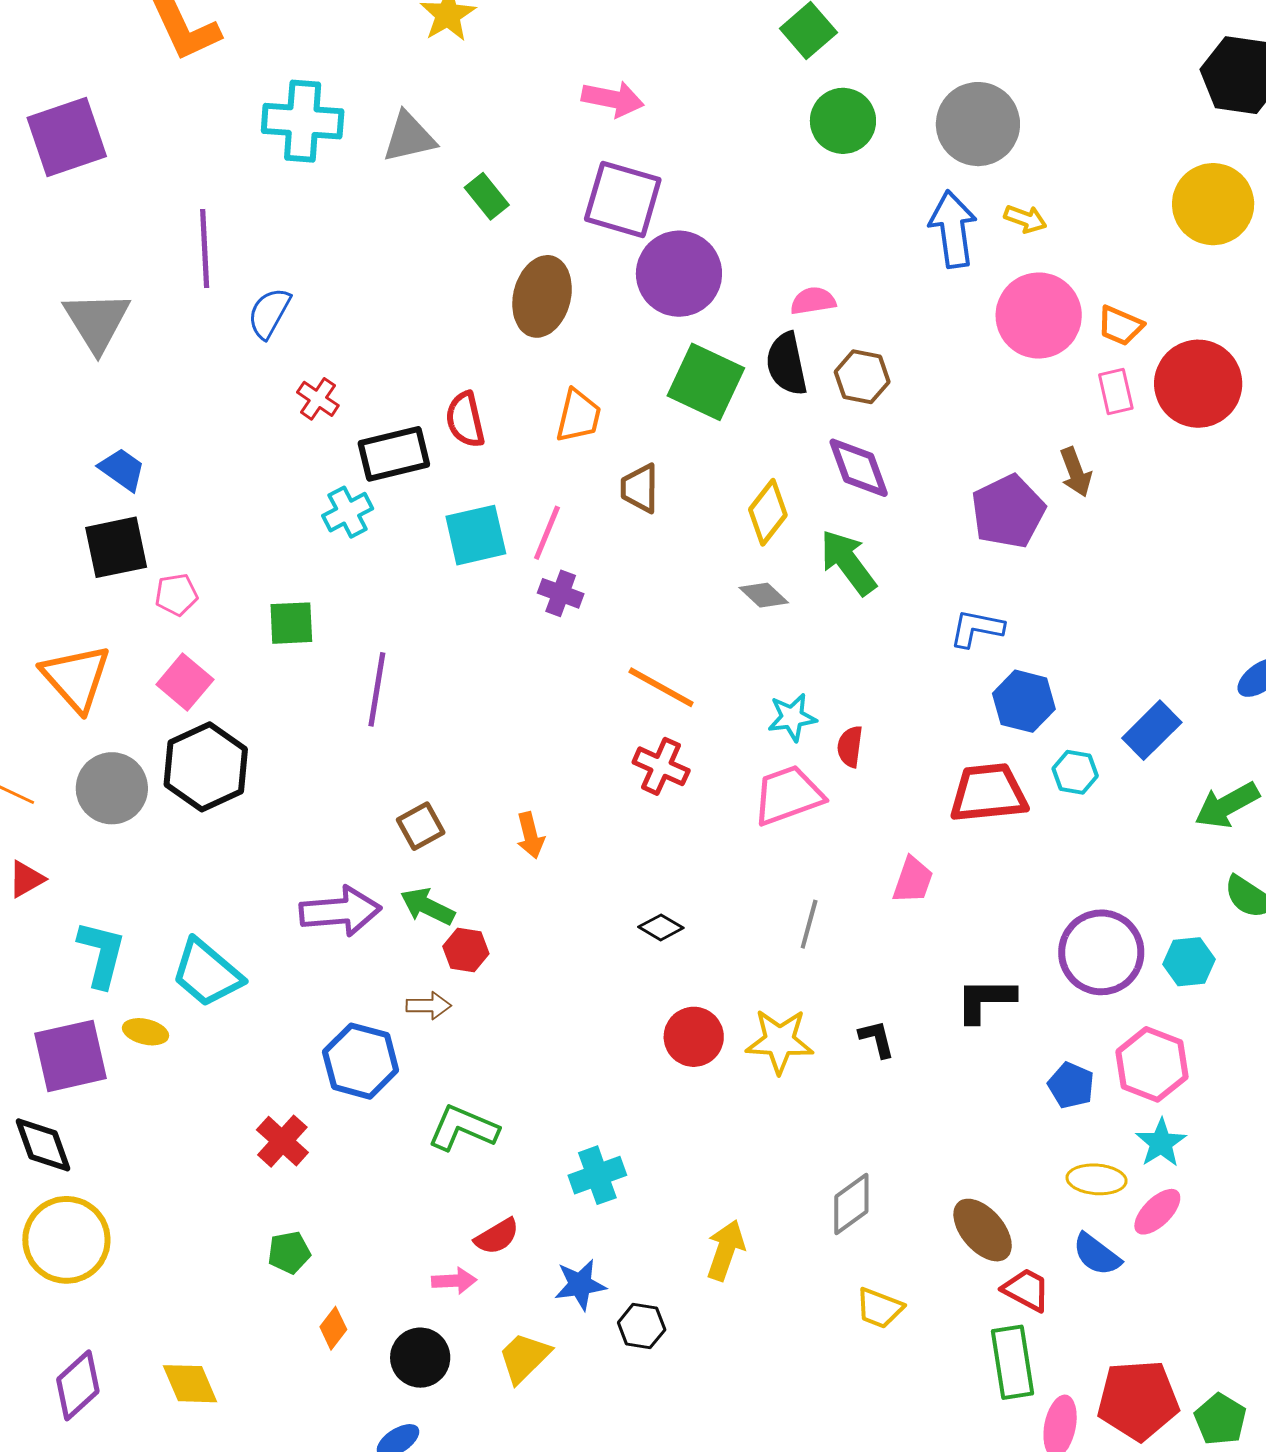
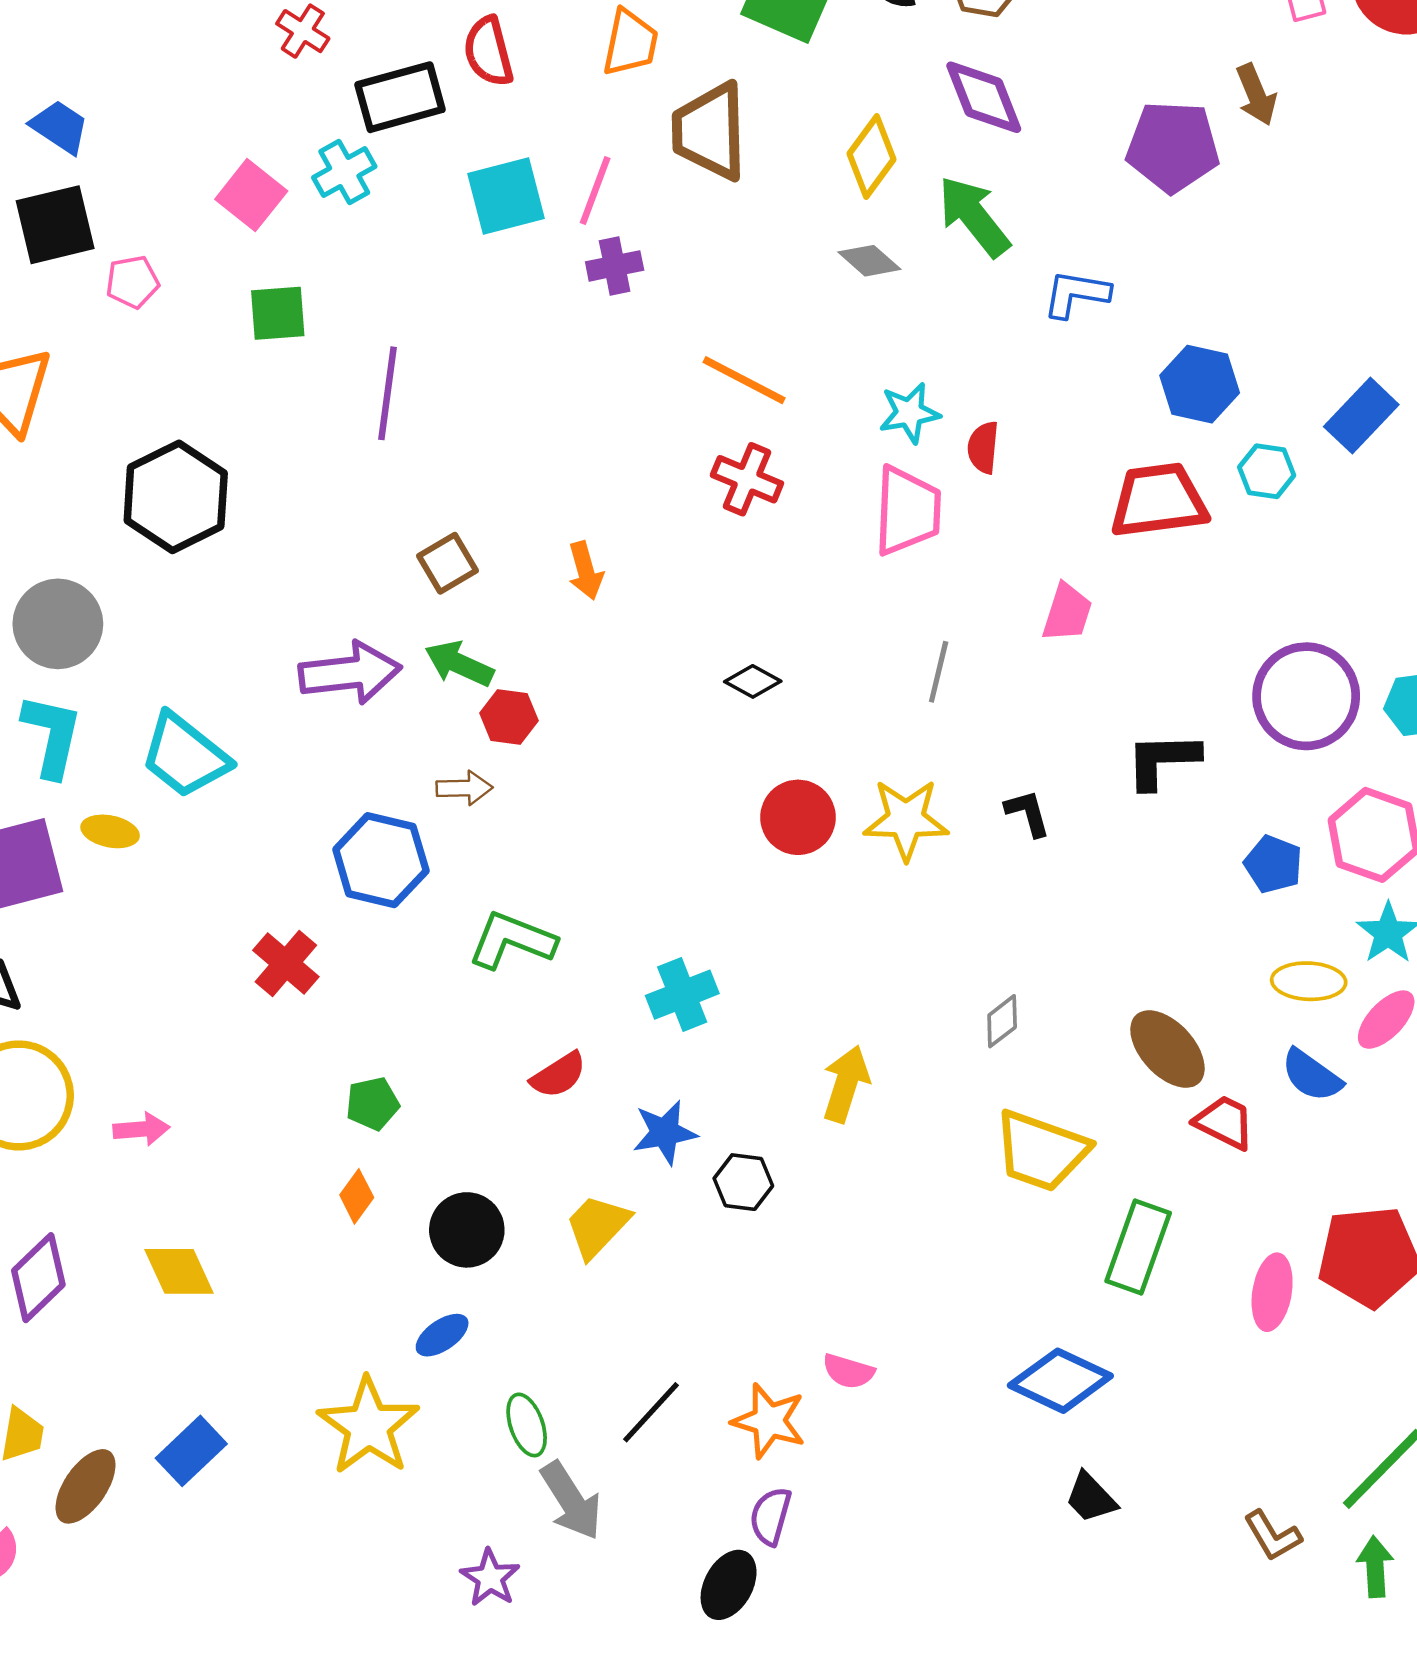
brown trapezoid: (640, 488) -> (710, 131), size x1.6
purple pentagon: (1008, 511) -> (1173, 147), turned 30
purple cross: (561, 593) -> (615, 266), turned -30
blue L-shape: (977, 628) -> (1076, 294), moved
pink square: (185, 682) -> (251, 195), moved
gray circle: (112, 788) -> (58, 624), moved
pink trapezoid: (788, 795) -> (907, 511), turned 114
gray diamond: (851, 1204) -> (1002, 1021), size x0.7
green pentagon: (289, 1252) -> (373, 1104), moved
pink arrow: (454, 1281) -> (141, 1129), moved
yellow trapezoid: (879, 1308) -> (1041, 1151), size x1.6
green rectangle: (1012, 1362) -> (1138, 1247), moved, turned 30

